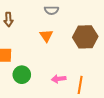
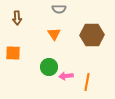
green circle: (22, 75) -> (49, 67), moved

